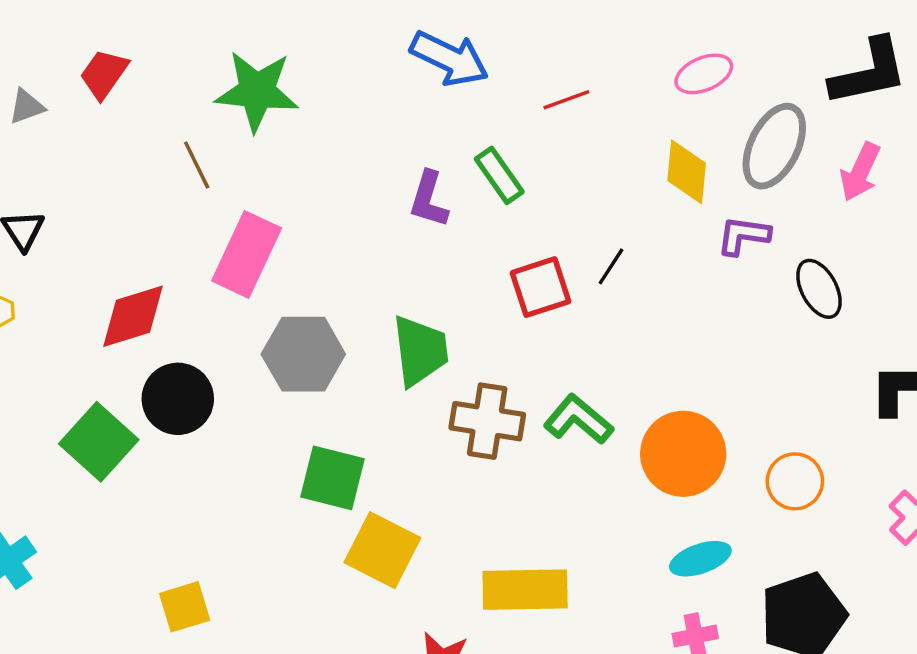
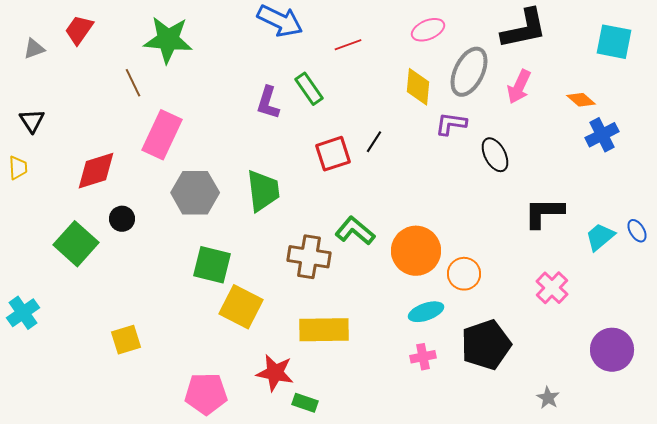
black circle: (178, 399) -> (122, 219), size x0.6
brown cross: (487, 421) -> (309, 257), moved
orange circle: (795, 481) -> (464, 274), moved

